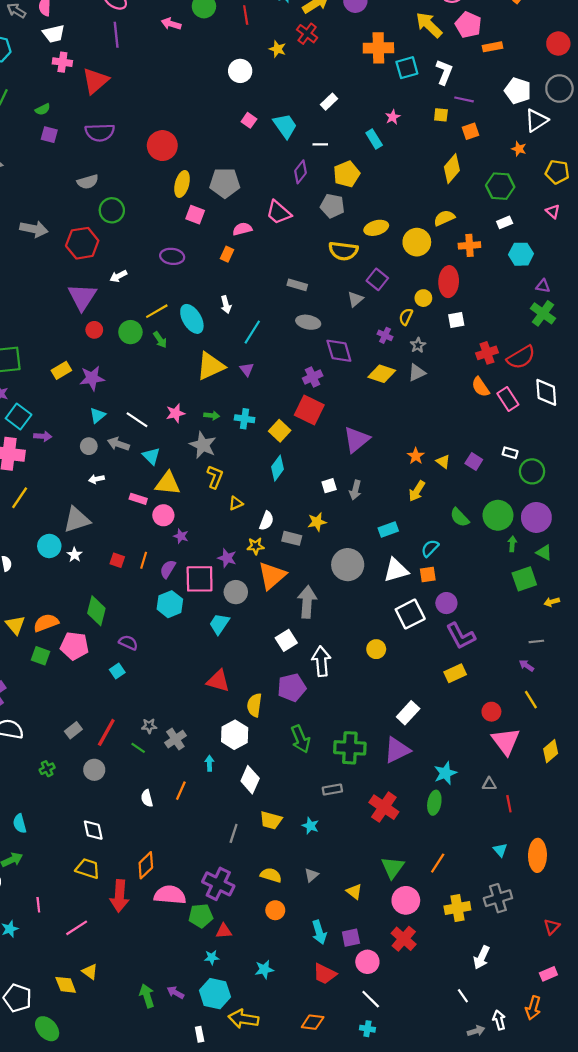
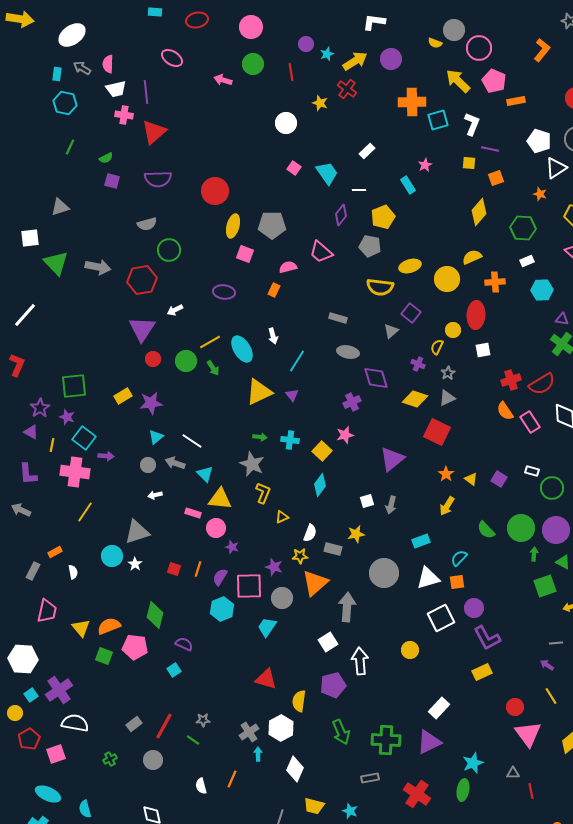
purple line: (116, 35) -> (146, 92), moved
red square: (309, 410) -> (437, 432), moved
pink star: (175, 413) -> (345, 435), moved
gray cross: (175, 739) -> (249, 732), moved

